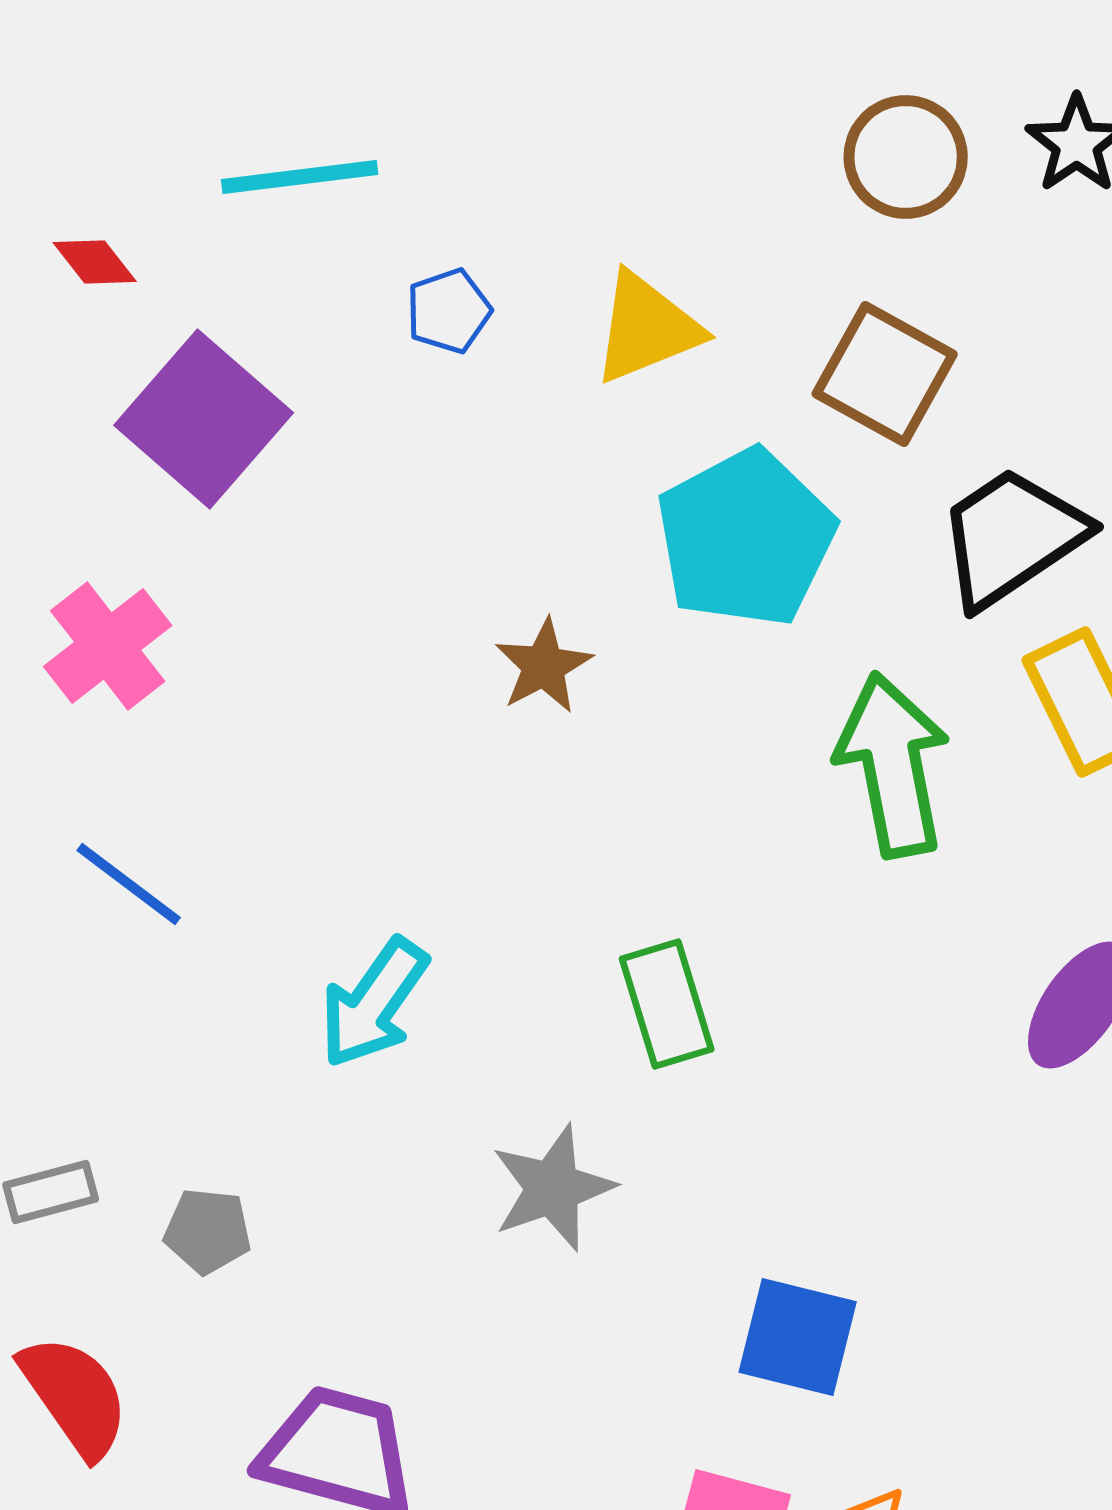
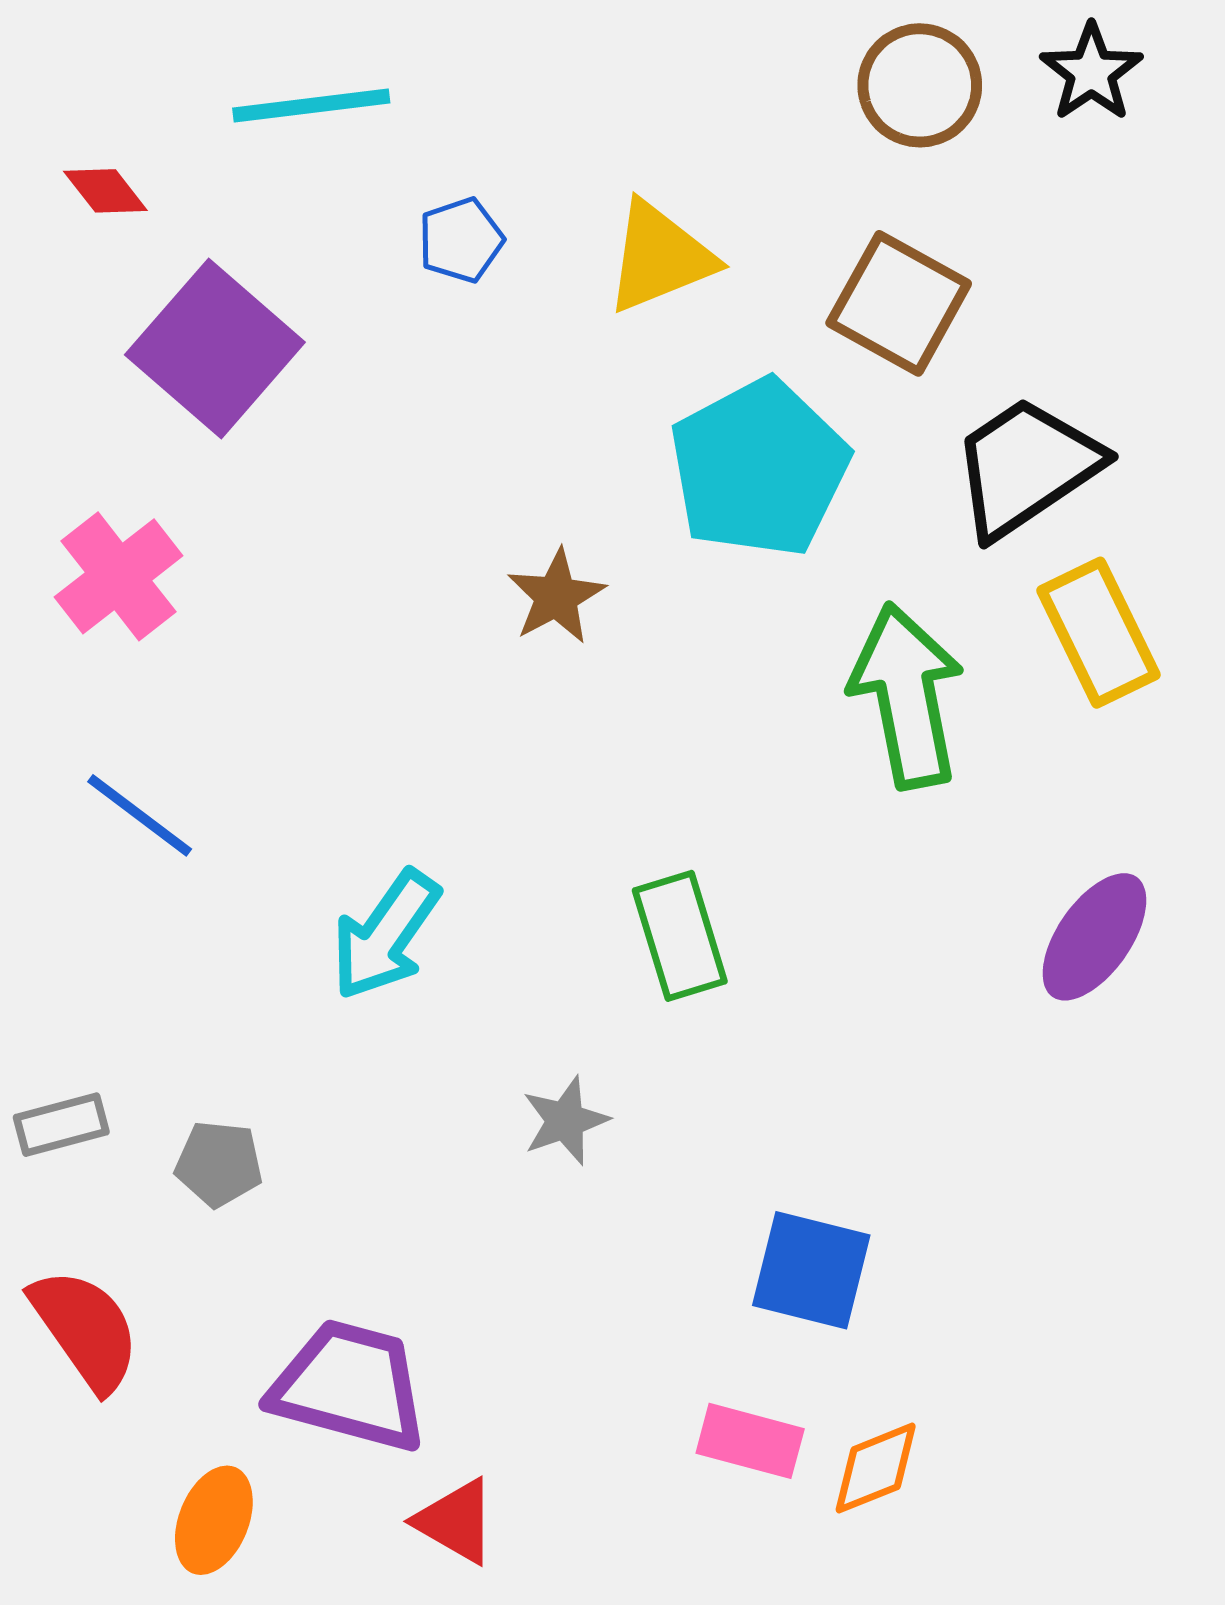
gray star: (553, 1188) -> (565, 1121), size x0.7

